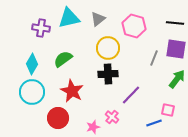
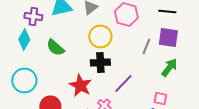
green semicircle: (63, 59) -> (55, 48), turned -102
cyan diamond: (32, 64) -> (24, 40), moved
red star: (72, 91) -> (80, 86), moved

